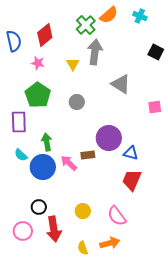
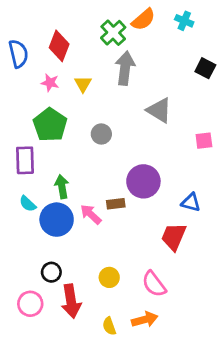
red diamond: (45, 35) -> (59, 46), turned -30
yellow triangle: (73, 64) -> (83, 84), moved
blue triangle: (131, 153) -> (191, 202), moved

